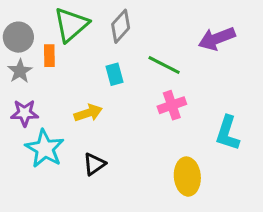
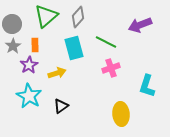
orange rectangle: (49, 56) -> (35, 45), moved
cyan rectangle: (114, 74) -> (74, 48), size x1.6
purple star: (25, 113) -> (29, 65), moved, turned -30

